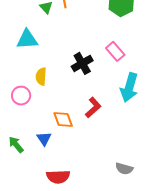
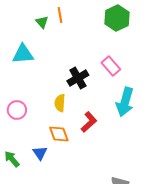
yellow semicircle: (41, 76) -> (60, 103), moved

